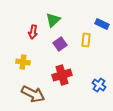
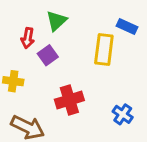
yellow rectangle: (86, 40) -> (104, 50), size x1.5
purple square: (60, 44) -> (48, 55), moved

